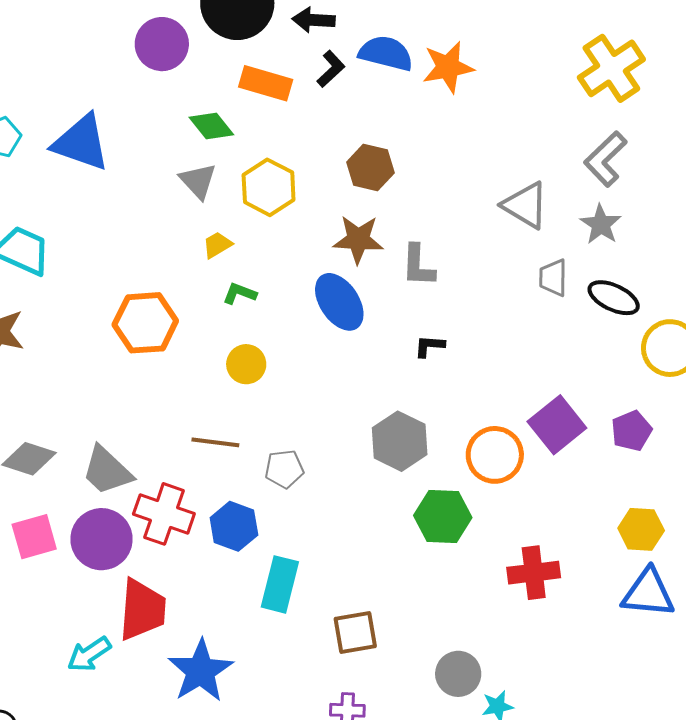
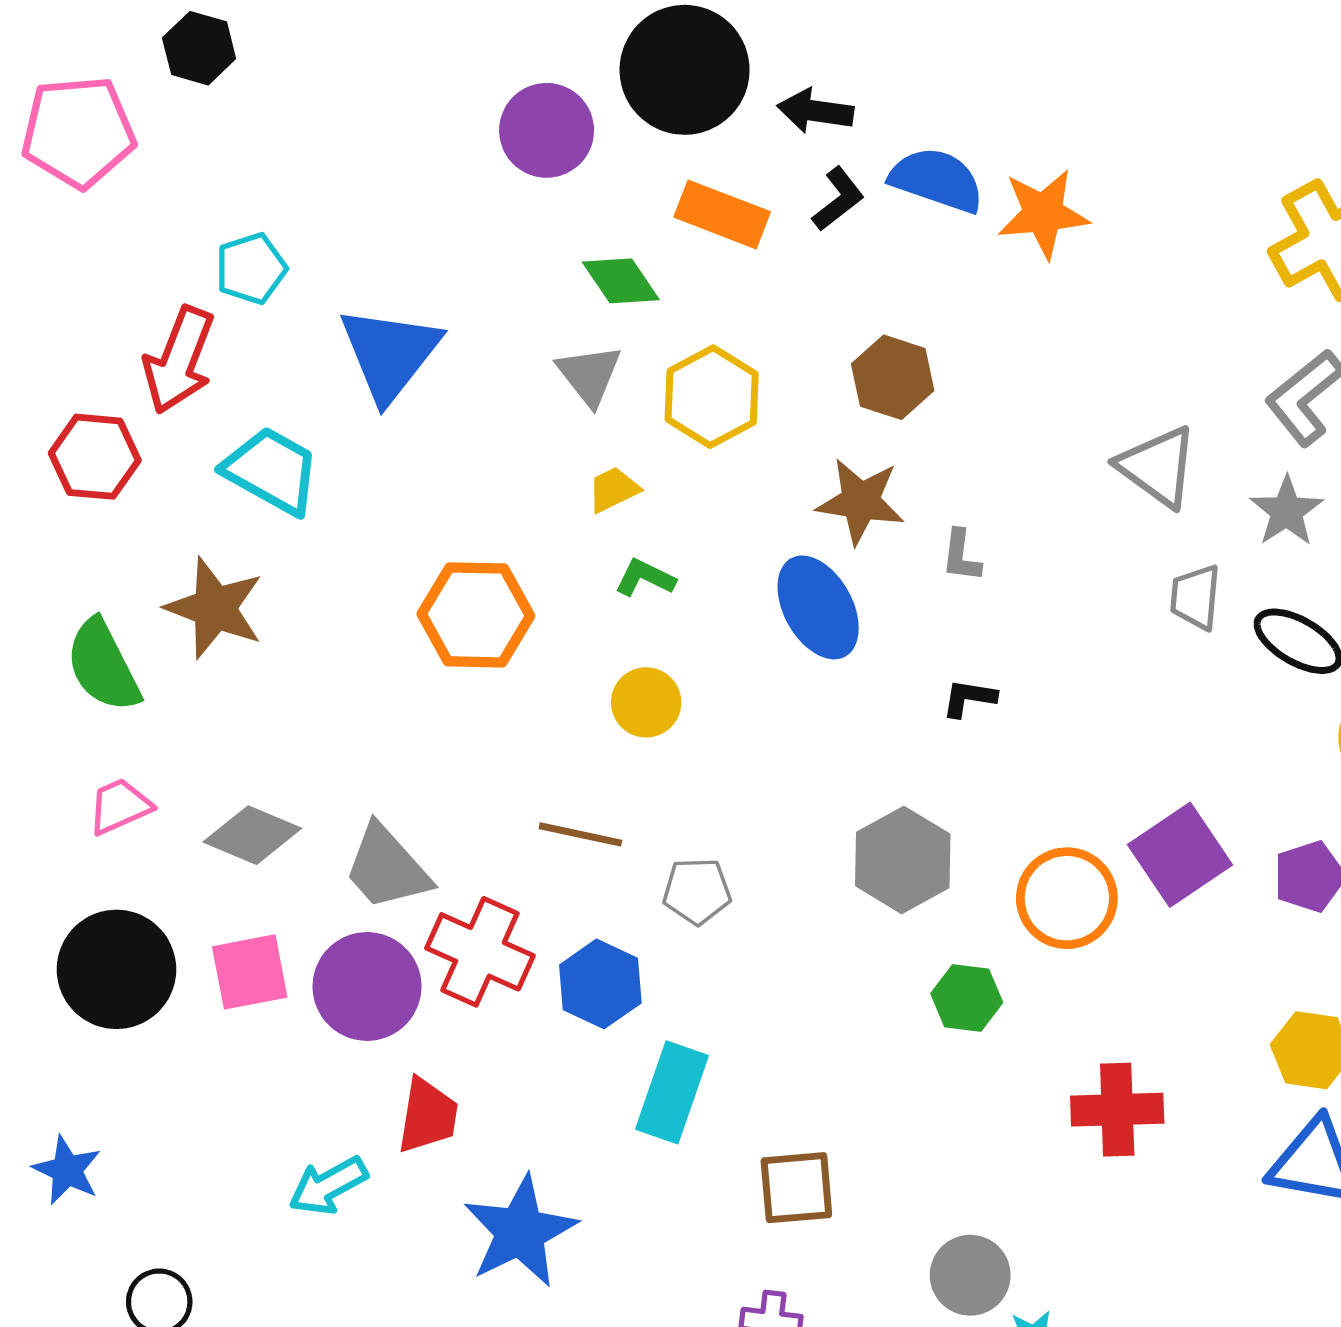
blue triangle: (81, 143) -> (390, 354), moved, turned 44
gray L-shape: (418, 266) -> (961, 556), size x0.7
green hexagon: (443, 516) -> (967, 998), size x0.7
red trapezoid: (142, 610) -> (428, 1116), size x0.7

